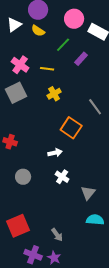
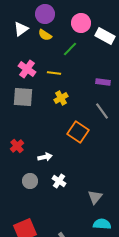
purple rectangle: (81, 59) -> (103, 82), moved, turned 56
gray square: (16, 93) -> (23, 97), turned 30
red cross: (10, 142) -> (17, 146), turned 32
white arrow: (55, 153) -> (45, 157), moved
white cross: (62, 177) -> (59, 181), moved

